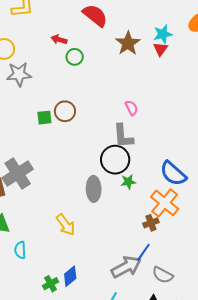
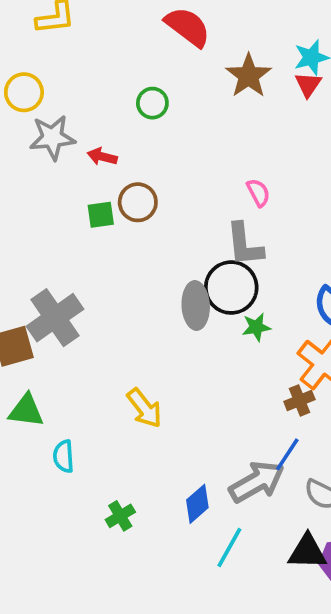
red arrow: (59, 40) -> (102, 157), moved
gray ellipse: (94, 189) -> (196, 306), moved
blue diamond: (70, 276) -> (197, 504), moved

